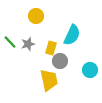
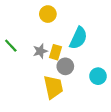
yellow circle: (36, 16) -> (48, 14), moved
gray star: (28, 44) -> (40, 51), moved

